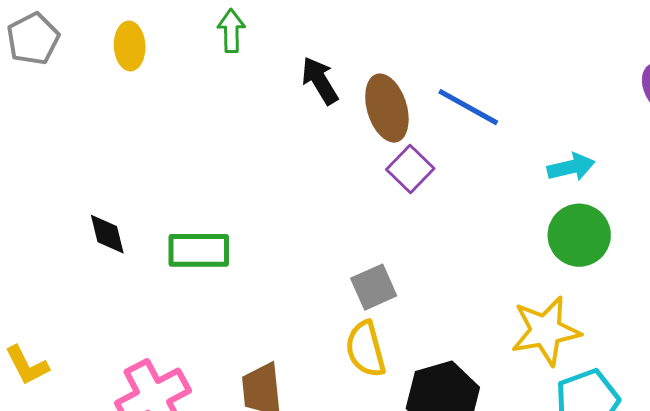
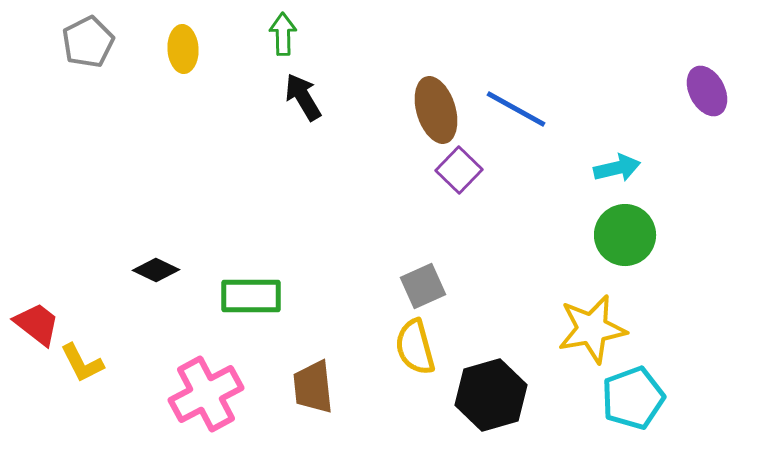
black arrow: (320, 81) -> (303, 97), moved
black diamond: (107, 234) -> (156, 270), moved, turned -51
green rectangle: (199, 250) -> (251, 296), moved

